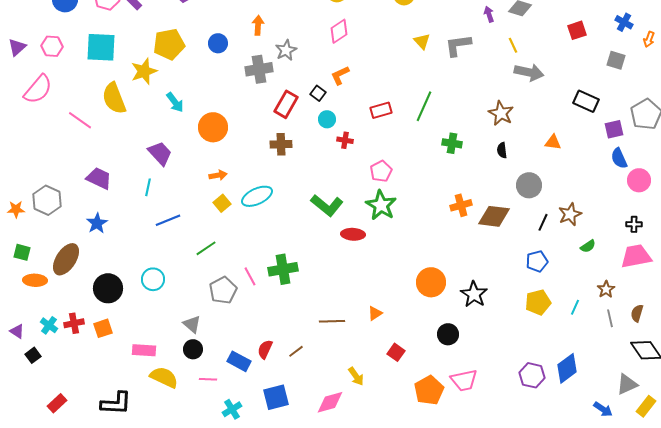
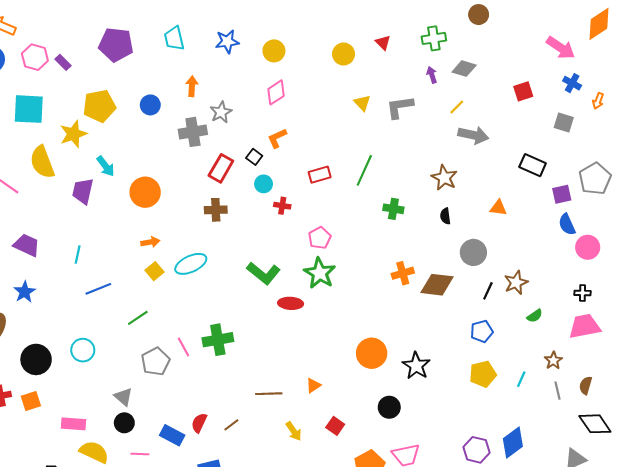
yellow line: (513, 45) -> (457, 107), turned 70
purple trapezoid: (160, 153) -> (83, 191), moved, turned -124
yellow arrow: (356, 376) -> (294, 431), moved

